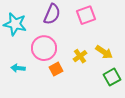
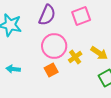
pink circle: (44, 48) -> (54, 46), moved

